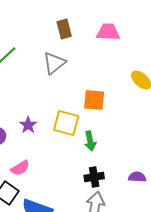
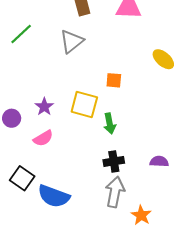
orange square: (94, 100) -> (114, 80), size x0.7
pink semicircle: (20, 168) -> (43, 138), moved

